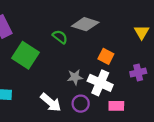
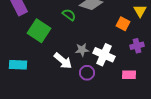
orange square: (106, 56) -> (123, 24), moved
white arrow: (51, 102) -> (63, 61), moved
pink rectangle: (116, 106) -> (129, 75), moved

